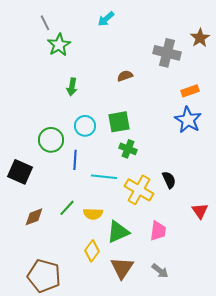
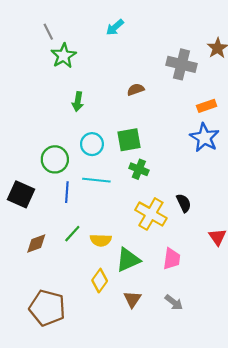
blue line: (75, 160) -> (67, 192), moved
cyan line: (104, 177) -> (96, 180), moved
brown triangle: (122, 268) -> (132, 299), size x0.7

